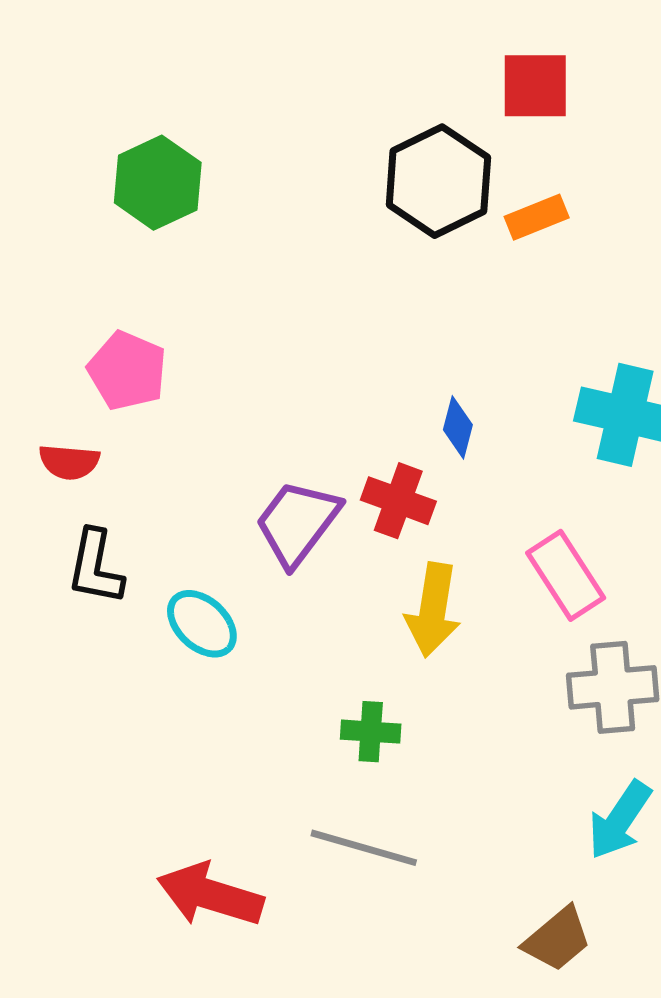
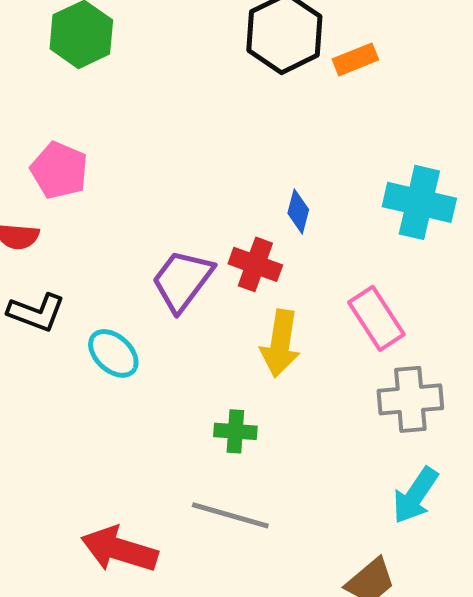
black L-shape: (95, 567) -> (36, 312), turned -80

